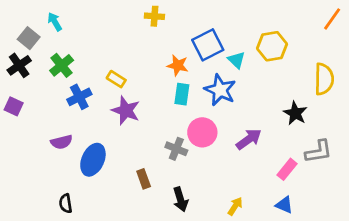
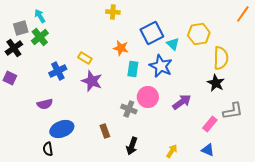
gray square: (29, 38) -> (21, 28), turned 35
green cross: (62, 65) -> (40, 37), moved
orange star: (178, 65) -> (121, 48), moved
yellow semicircle: (324, 79) -> (221, 58), moved
blue ellipse: (93, 160) -> (62, 129), moved, turned 45
black arrow: (180, 199) -> (132, 146), turned 36

